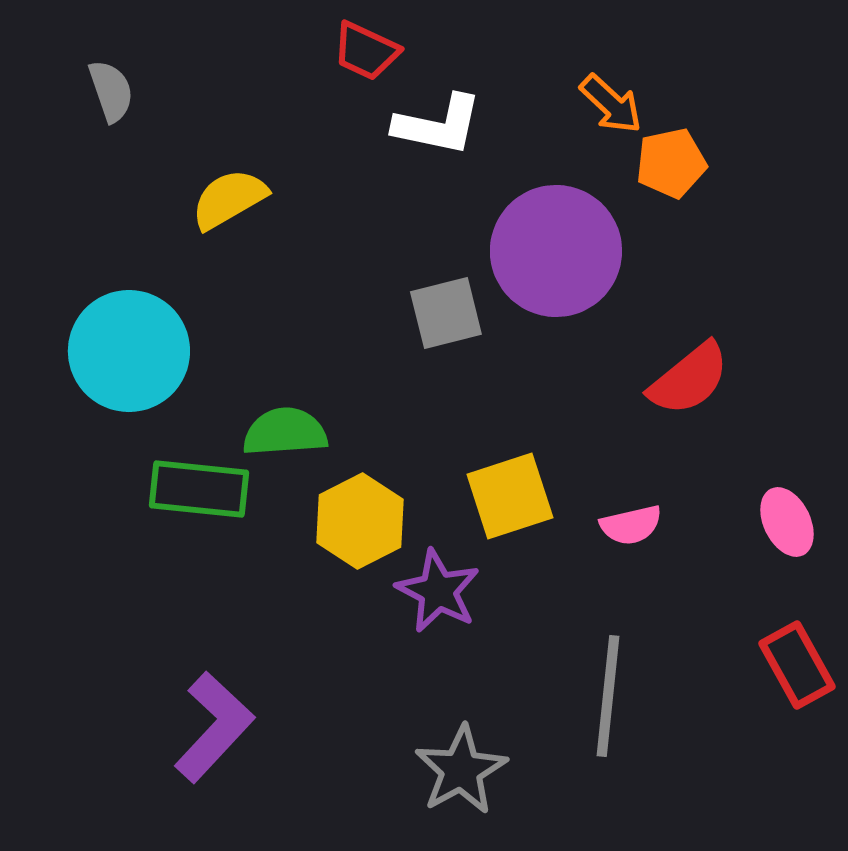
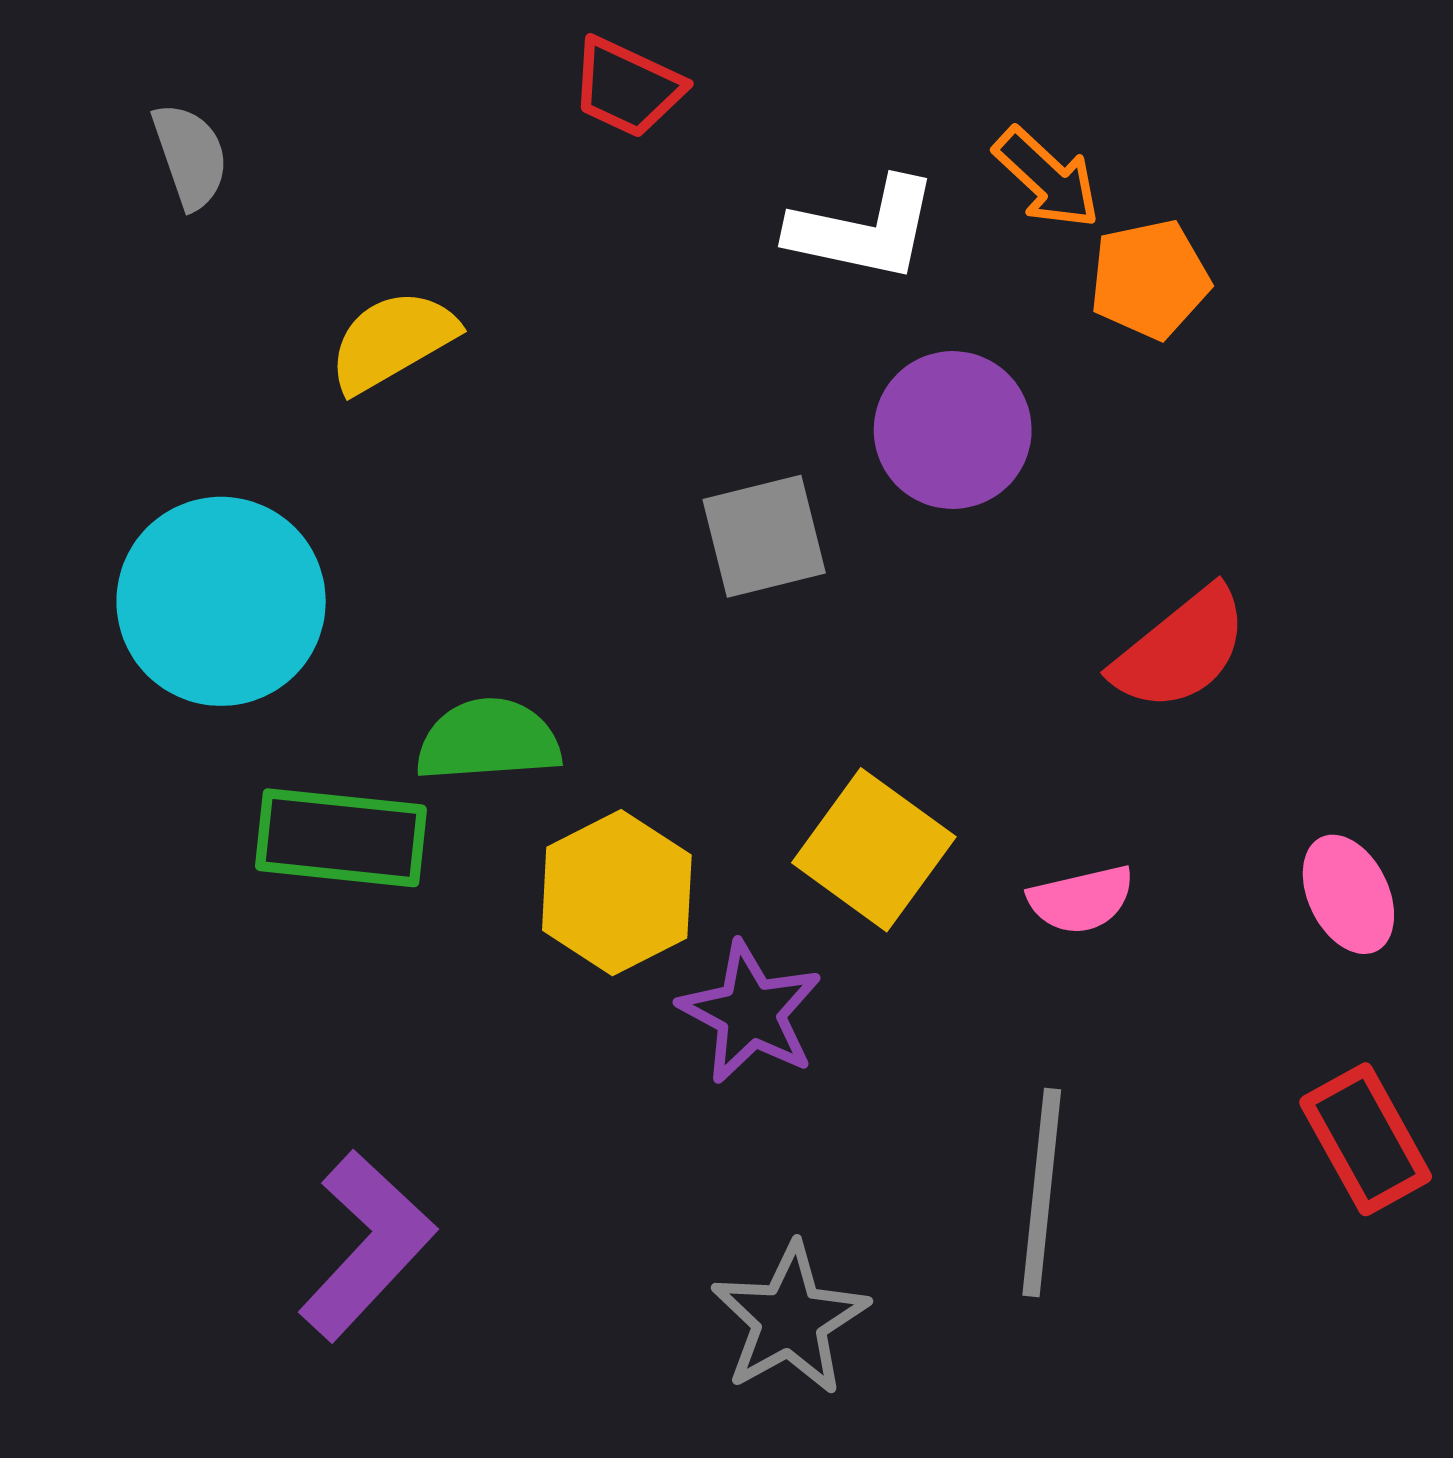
white L-shape: (438, 125) -> (864, 230), moved
purple circle: (556, 251) -> (953, 430), size x0.7
yellow square: (510, 496) -> (874, 850), turned -36

